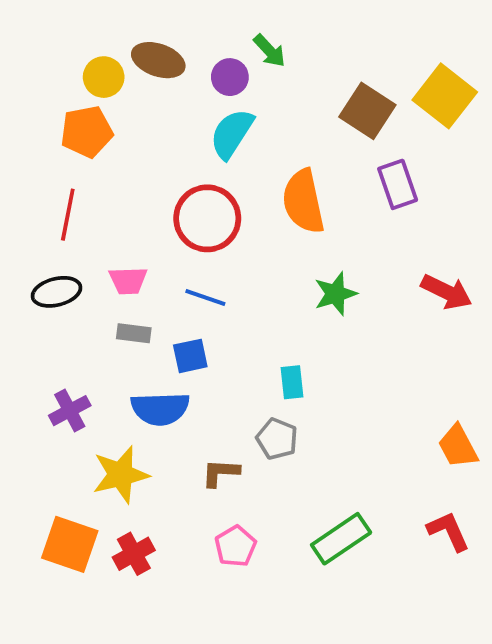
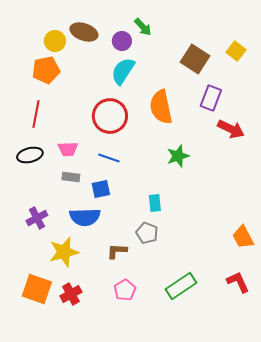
yellow square: (445, 96) -> (236, 51), size x0.6
purple rectangle: (398, 184) -> (211, 98), turned 40
red arrow: (447, 292) -> (231, 129), moved

